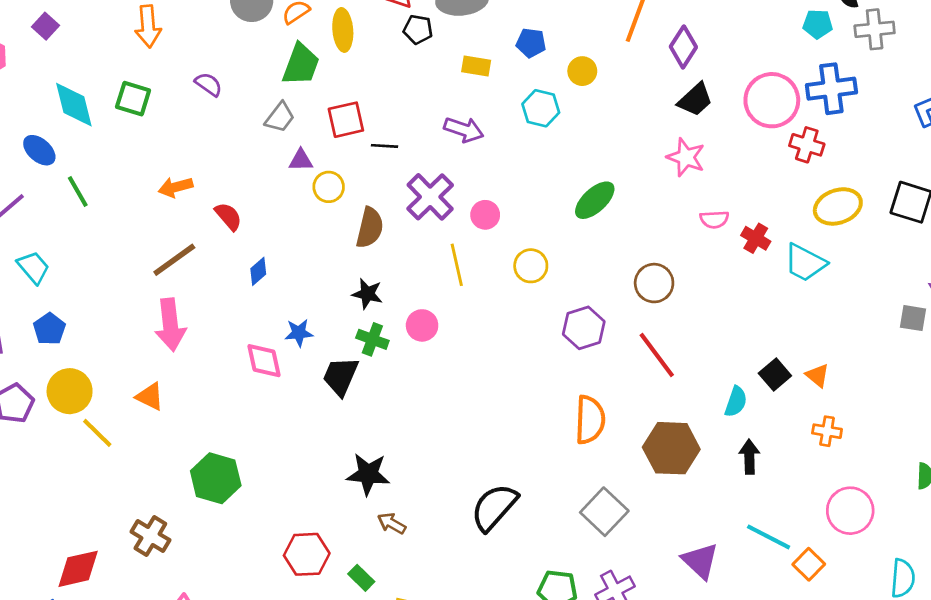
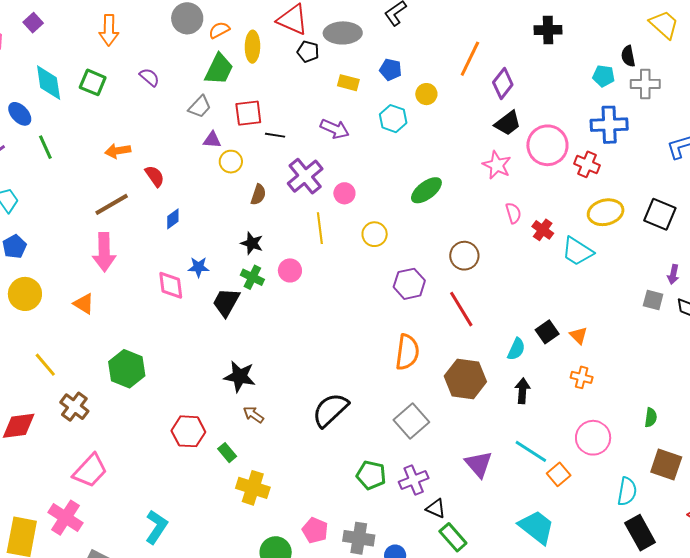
pink circle: (772, 100) -> (547, 145), moved
pink semicircle: (714, 219) -> (513, 213), turned -110
brown semicircle: (370, 228) -> (258, 195), size x0.7
yellow line: (97, 433) -> (45, 365), moved

